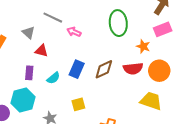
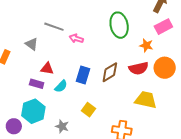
red triangle: (41, 51) -> (47, 69), moved
purple rectangle: (29, 73) -> (37, 84), turned -72
yellow trapezoid: (151, 101) -> (146, 100), moved
yellow square: (78, 104) -> (88, 110), turned -32

